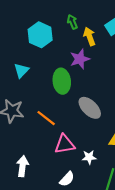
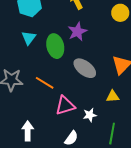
purple star: (80, 59) -> (77, 32), moved
cyan triangle: (21, 71) -> (29, 38), moved

